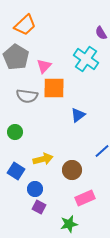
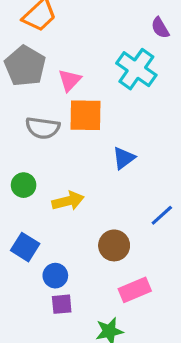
yellow arrow: (43, 159) -> (68, 201), moved
purple square: (39, 207) -> (62, 304), turned -32

